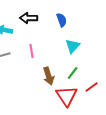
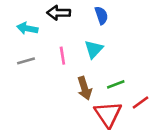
cyan triangle: (73, 46) -> (94, 49), moved
green line: (73, 73) -> (116, 84), turned 32

